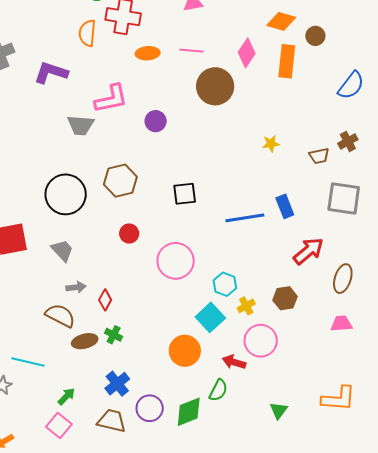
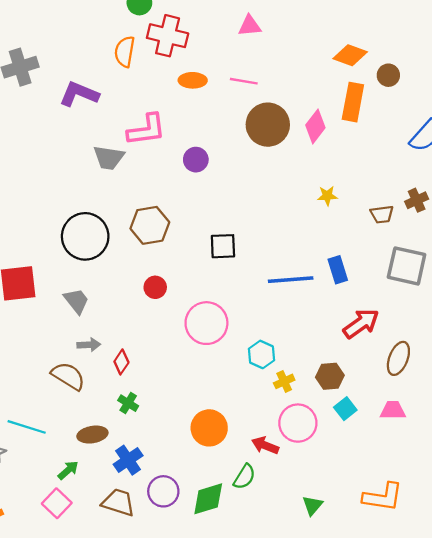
pink diamond: (247, 53) -> (315, 126), moved
cyan square: (210, 317) -> (345, 409), moved, size x0.7
brown ellipse: (85, 341) -> (92, 435), moved

